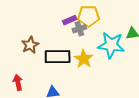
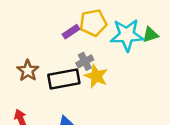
gray cross: (79, 29) -> (85, 61), moved
cyan star: (111, 45) -> (127, 35), moved

